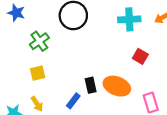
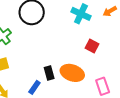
cyan cross: (129, 19) -> (81, 14), turned 30

